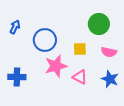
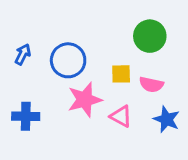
blue arrow: (15, 27) -> (23, 54), moved
pink semicircle: (109, 52) -> (151, 85), moved

